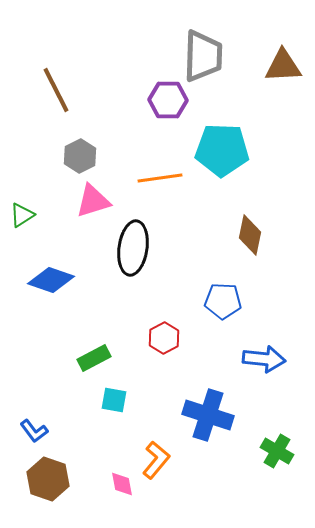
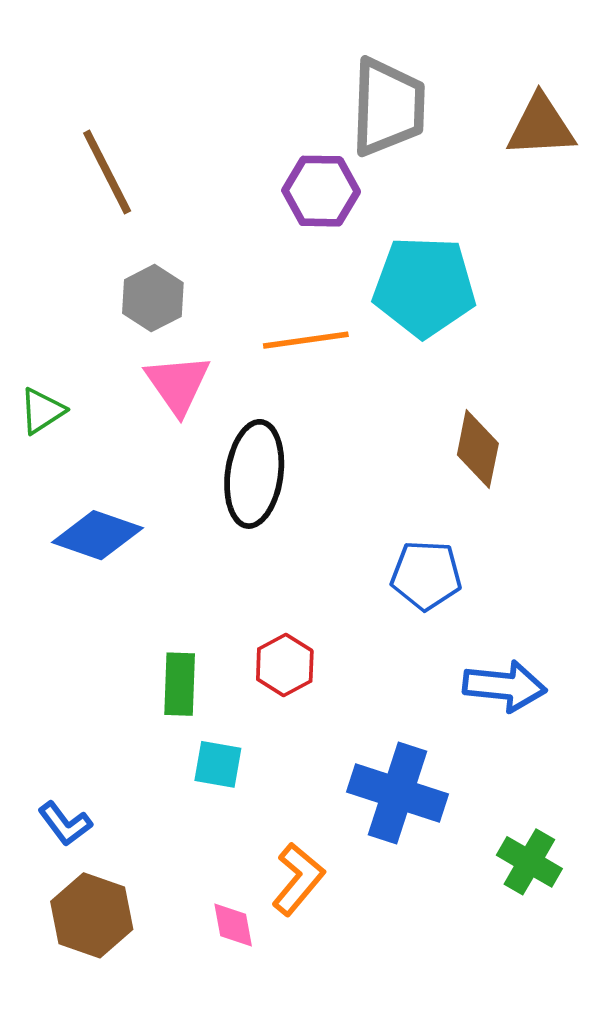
pink triangle: (93, 201) -> (178, 384), turned -48
red hexagon: (164, 338) -> (285, 665), moved
green rectangle: (94, 358) -> (180, 684), turned -60

